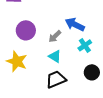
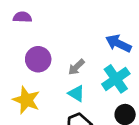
blue arrow: (75, 24) -> (118, 43), moved
cyan cross: (85, 45) -> (116, 79), size x1.5

